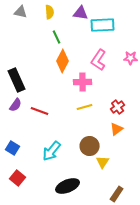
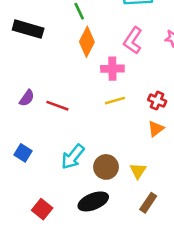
black rectangle: (17, 80) -> (28, 29), moved, turned -50
red cross: (118, 107) -> (157, 101), turned -32
brown circle: (90, 146) -> (106, 167), moved
red square: (18, 178) -> (42, 209), moved
brown rectangle: (117, 194) -> (148, 203), moved

